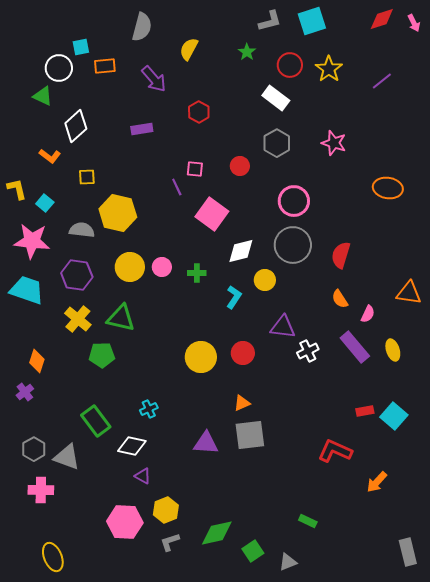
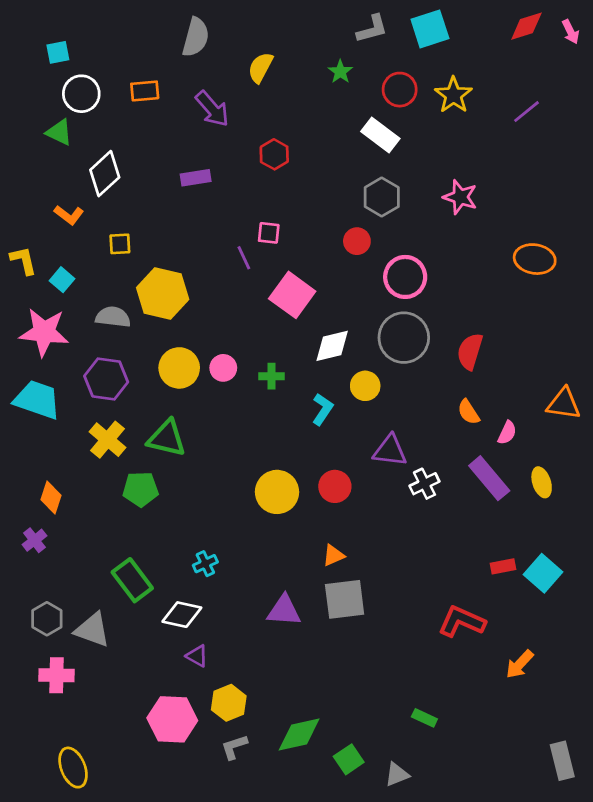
cyan square: (81, 47) -> (58, 52), moved
red circle: (240, 166) -> (357, 241), moved

